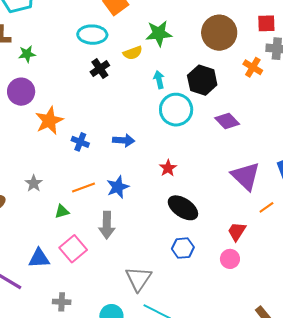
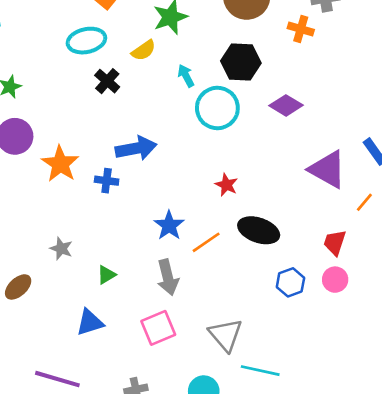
blue arrow: (124, 140) -> (136, 148), moved, size x1.4
orange line: (84, 187) -> (206, 242), moved
blue hexagon: (183, 248) -> (290, 282), moved
pink square: (73, 249) -> (158, 328), moved, turned 32
blue triangle: (39, 258) -> (90, 322), moved

